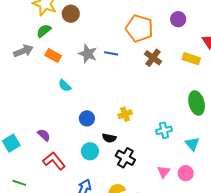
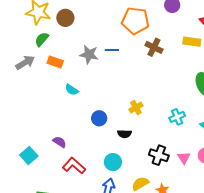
cyan circle: (90, 151) -> (113, 162), moved
black cross: (125, 158) -> (159, 155), moved

